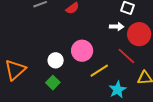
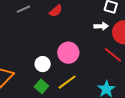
yellow line: (99, 71) -> (67, 82), moved

